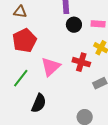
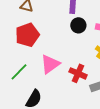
red cross: (81, 62) -> (78, 73), moved

